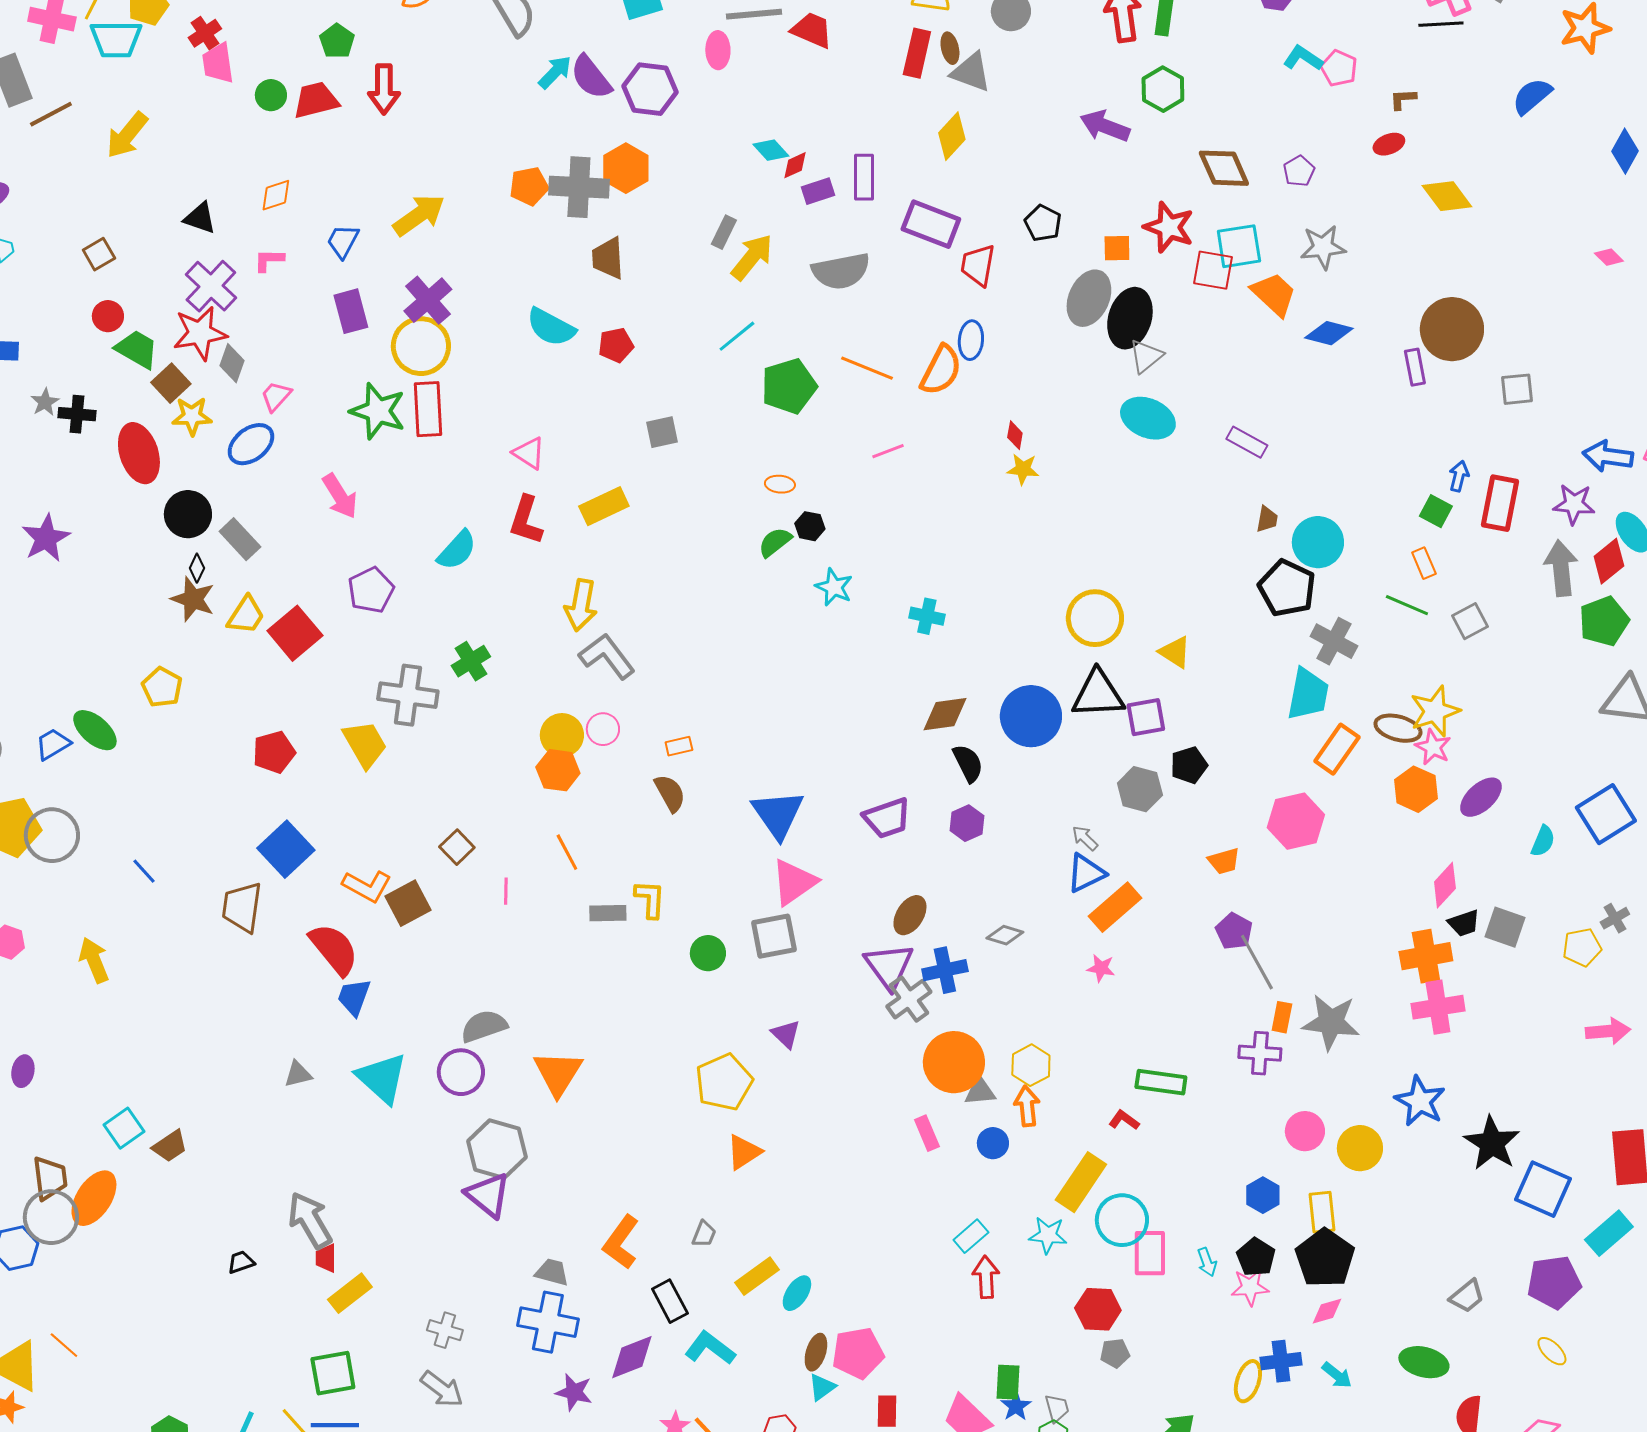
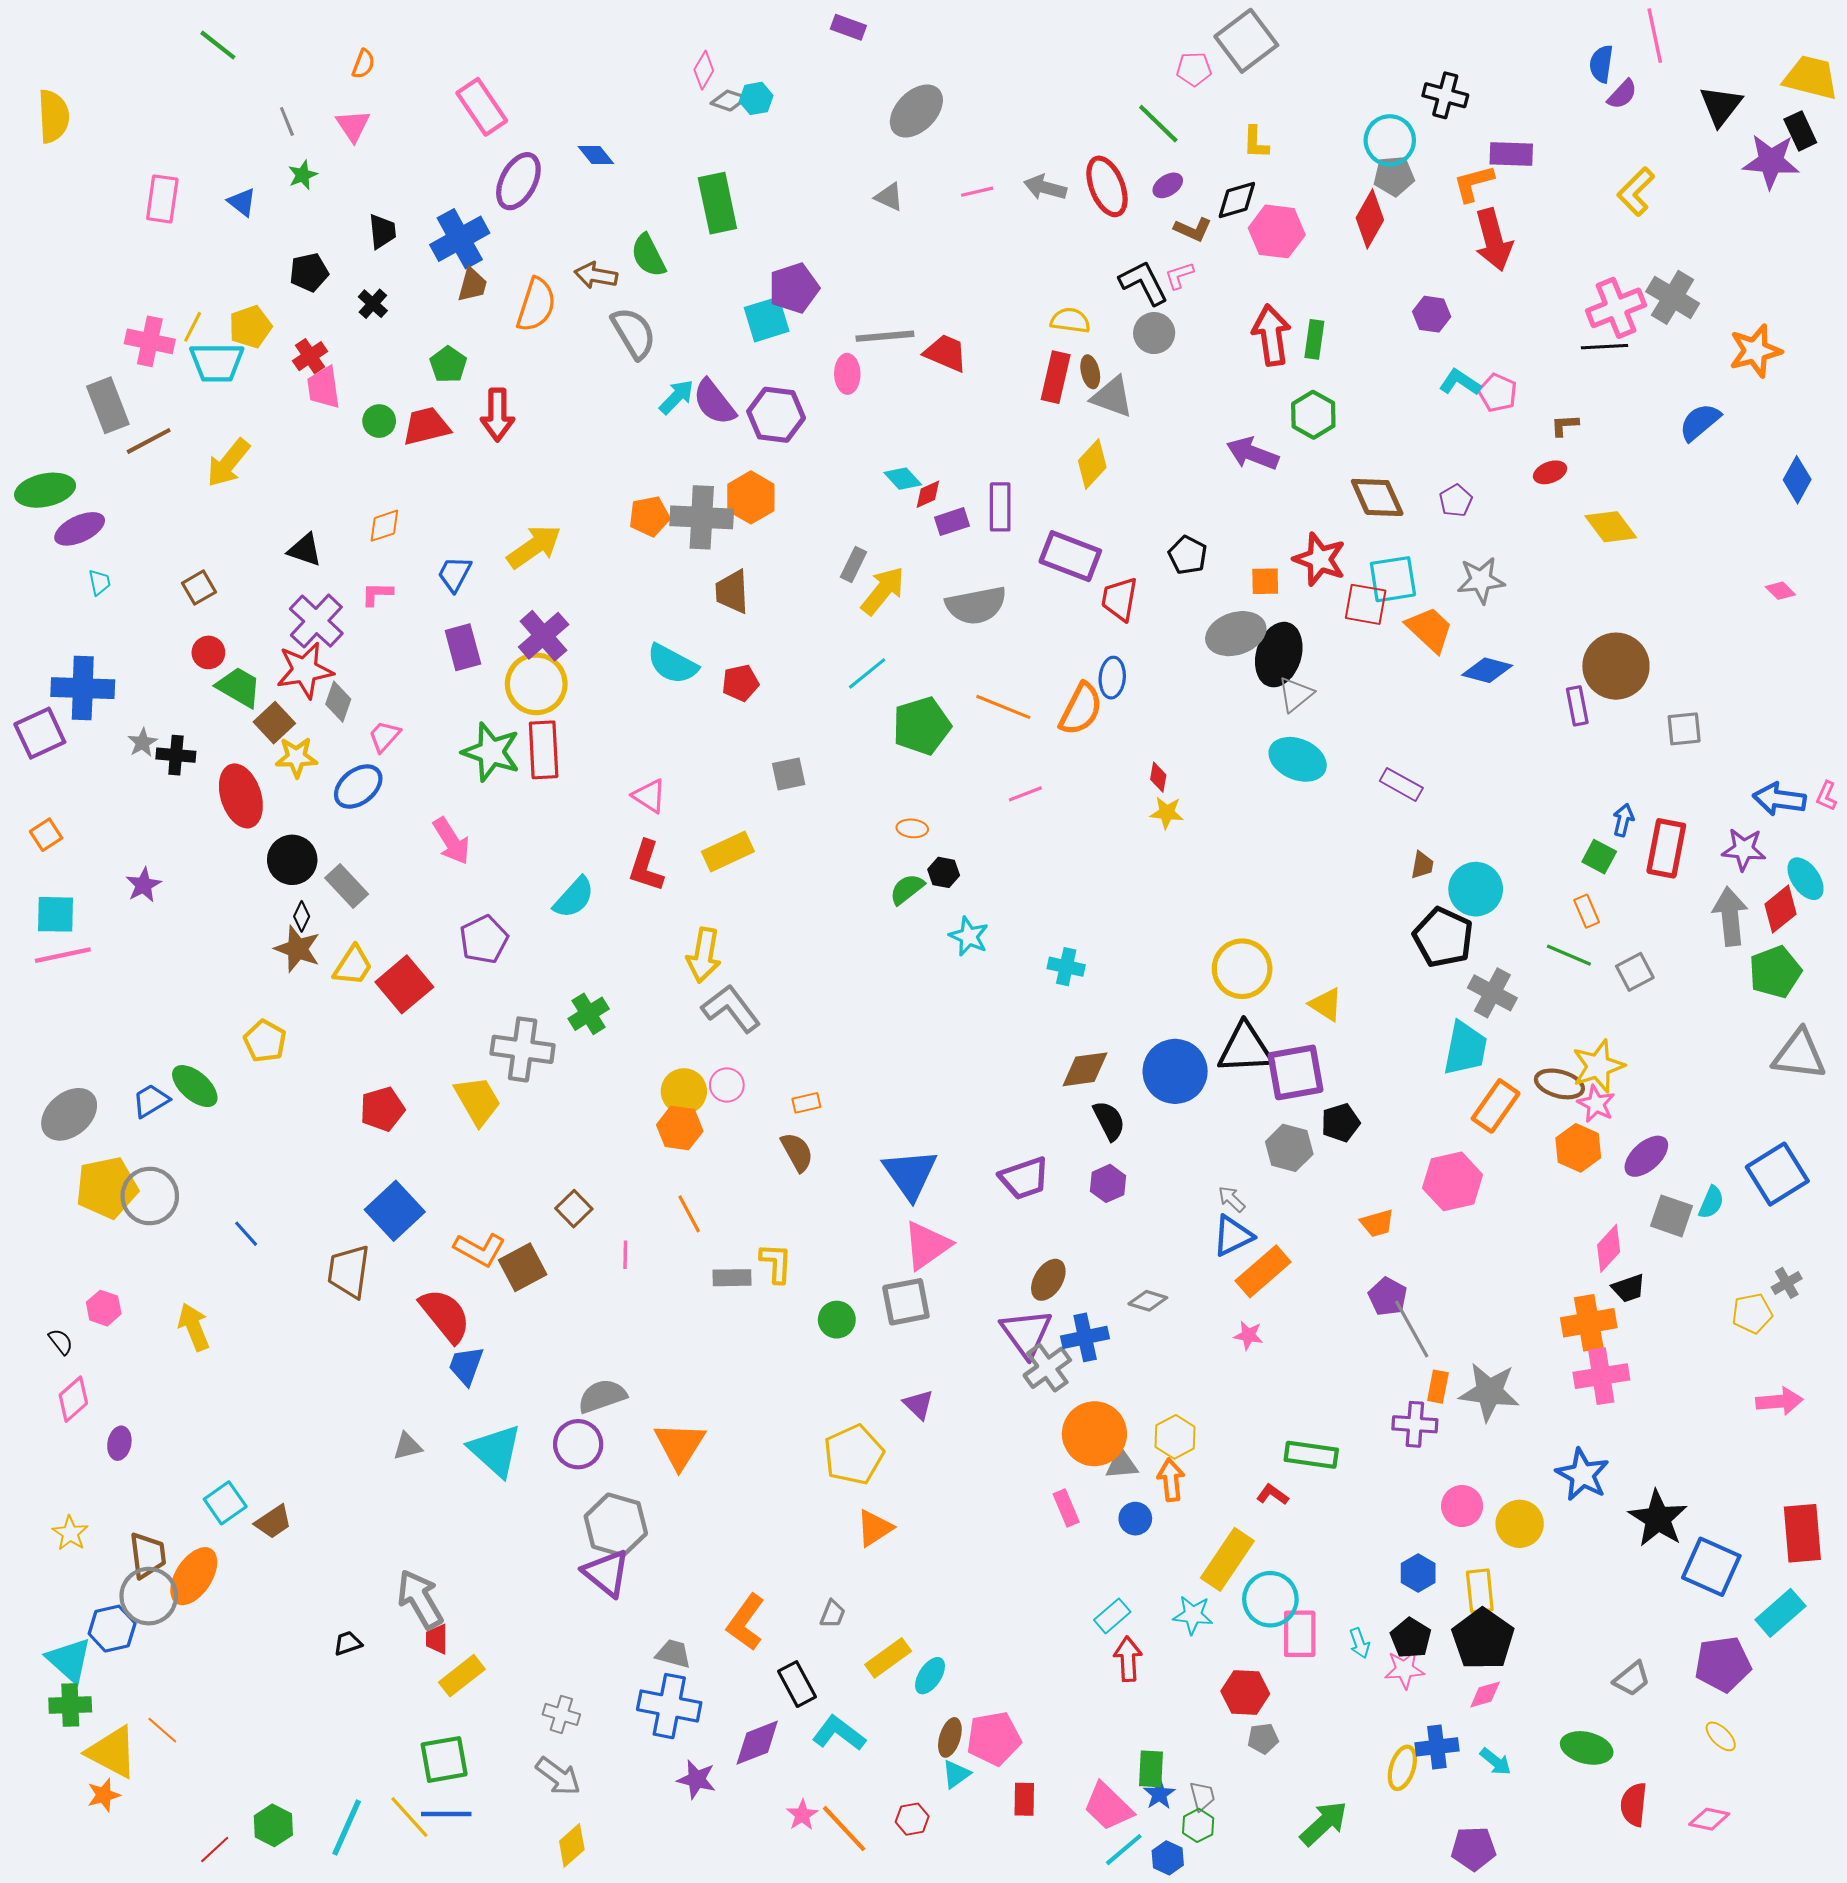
gray ellipse: (1089, 298) -> (1236, 634), turned 48
purple star: (46, 538) -> (143, 885), size x0.7
purple square: (1146, 717) -> (1296, 1072), size x1.4
gray square: (1505, 927) -> (1671, 1216), moved

